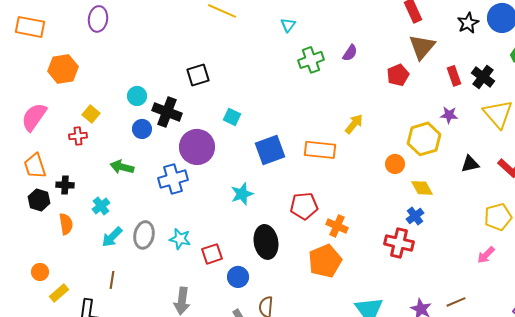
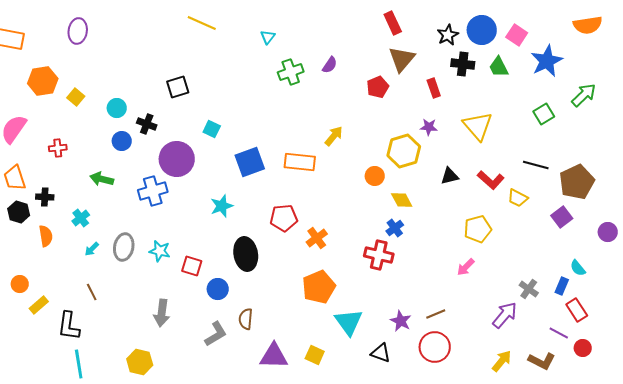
black cross: (483, 77) -> (463, 64), moved, turned -30
black cross: (167, 112) -> (147, 124), size x0.7
yellow square: (91, 114) -> (76, 97), moved
orange cross: (337, 226) -> (317, 238), turned 30
cyan arrow: (112, 237) -> (92, 249), size x0.7
red square: (212, 254) -> (192, 266), turned 35
orange pentagon: (325, 261) -> (319, 287), moved
brown line: (112, 280) -> (92, 292), turned -36

